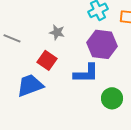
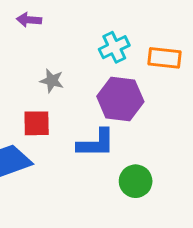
red square: (47, 60) -> (37, 123), turned -36

